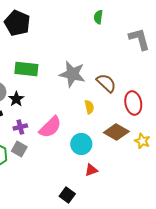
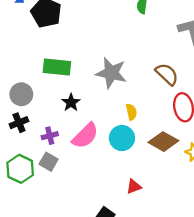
brown semicircle: (106, 83) -> (167, 74), moved
black star: (16, 99) -> (71, 103), moved
cyan circle: (81, 144) -> (122, 138), moved

